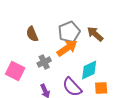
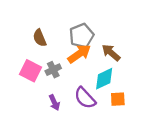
brown arrow: (95, 34) -> (111, 53), moved
pink square: (15, 71) -> (31, 71), moved

